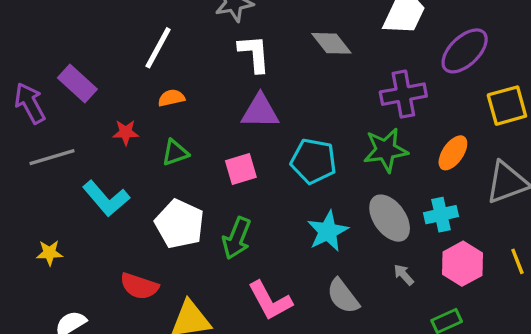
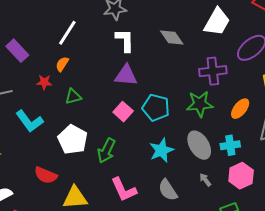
orange semicircle: (171, 98) -> (62, 64), moved, turned -49
pink square: (241, 169) -> (123, 112), moved, turned -36

